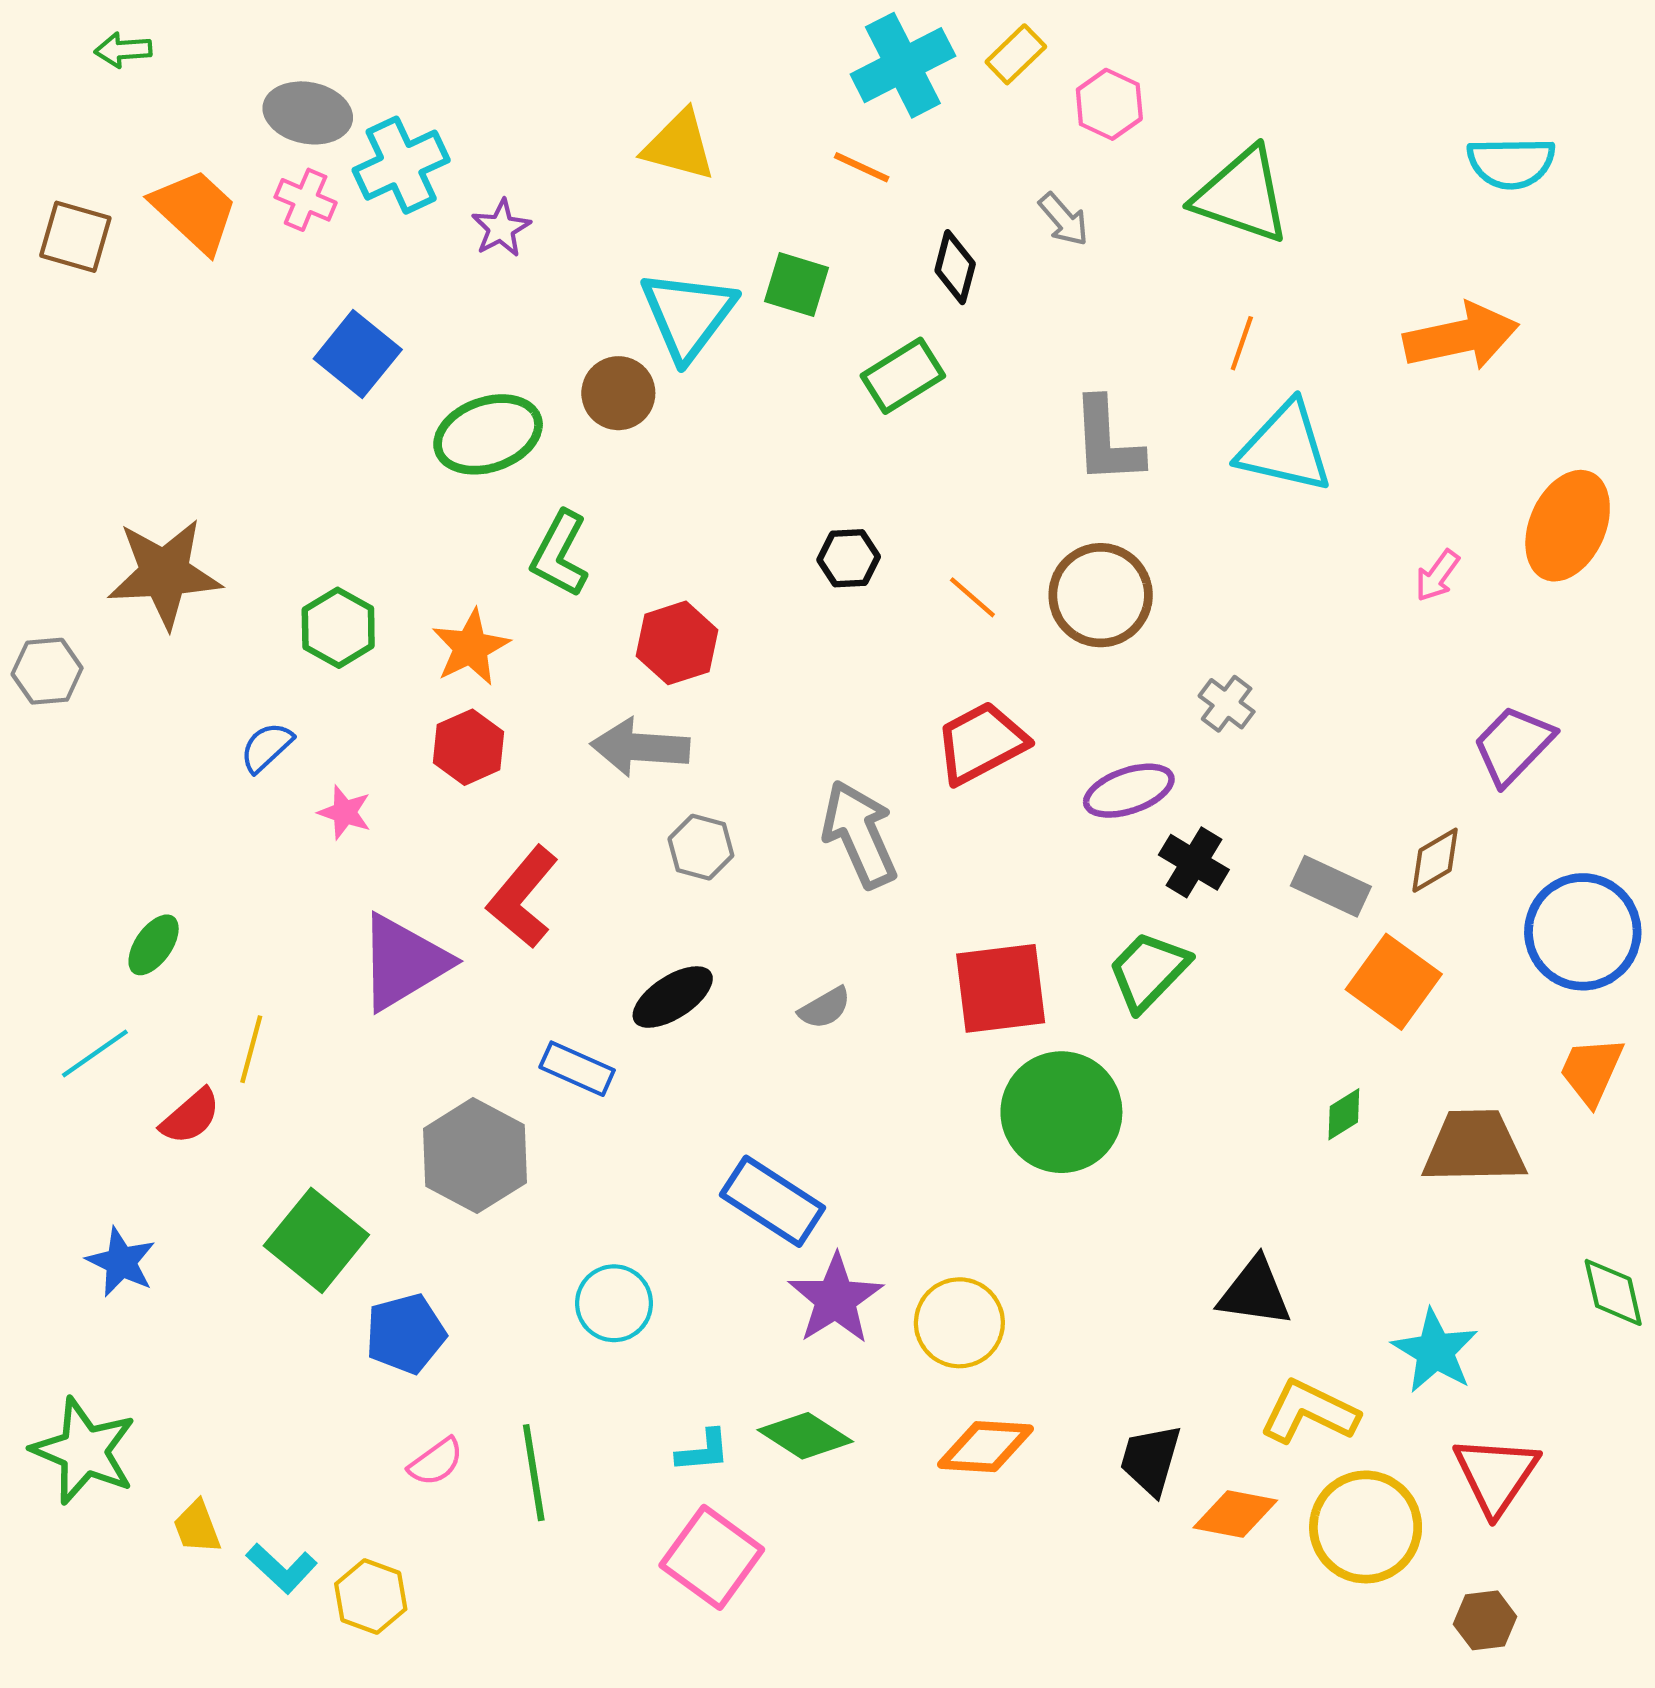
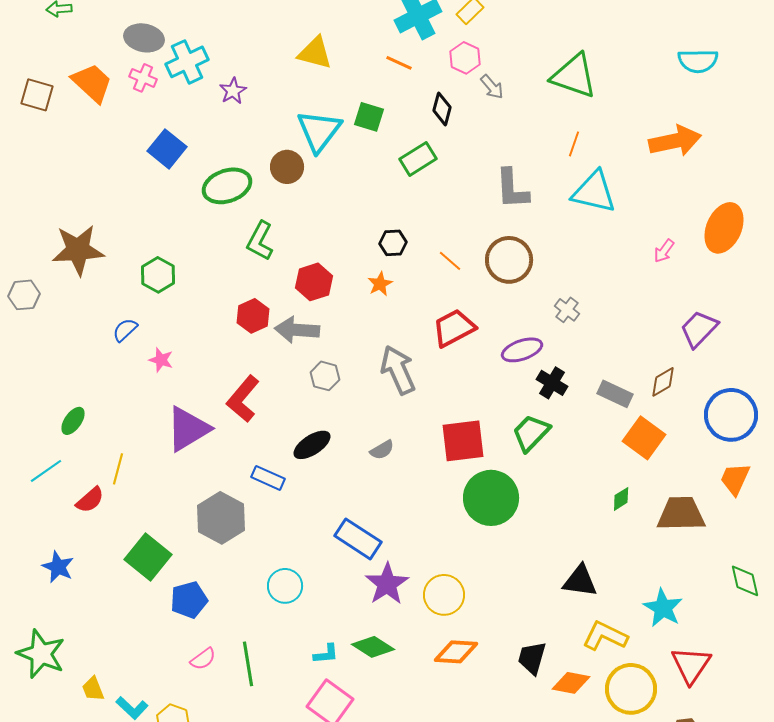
pink hexagon: (1109, 104) -> (465, 58), moved
orange star: (471, 647) -> (380, 284), moved, size x0.7
red hexagon: (468, 747) -> (253, 316), moved

